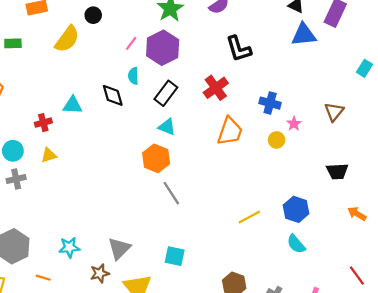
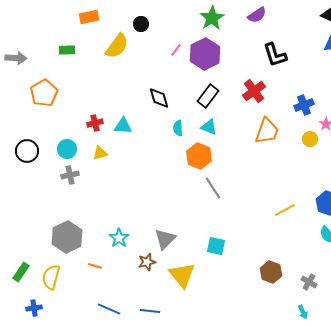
cyan semicircle: (133, 76) -> (178, 128), moved
blue cross: (270, 103) -> (304, 105), turned -36
cyan triangle: (73, 105) -> (123, 126), moved
cyan star: (69, 247) -> (119, 238), turned -30

